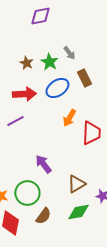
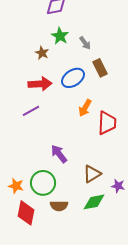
green star: (49, 62) -> (60, 36), moved
brown semicircle: (43, 216) -> (59, 206), turned 54

